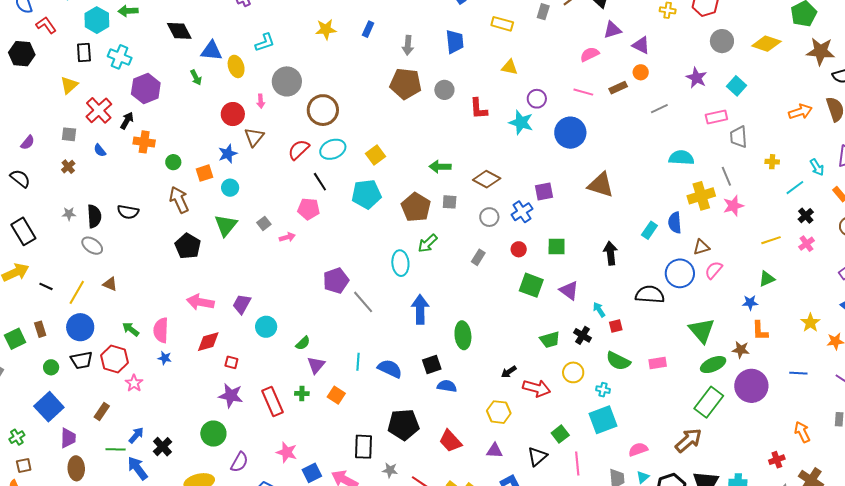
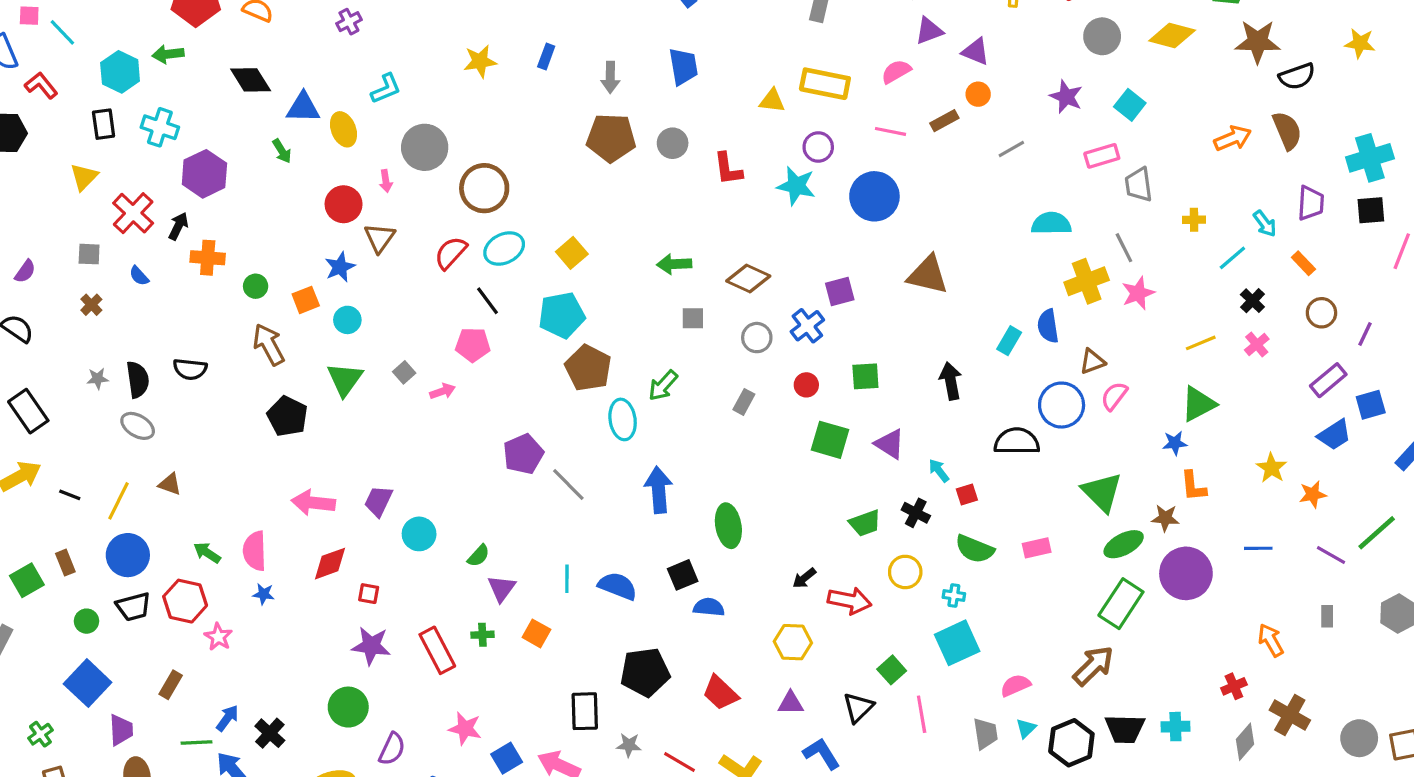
yellow rectangle: (502, 24) -> (825, 84), moved, size x1.4
brown pentagon: (416, 207) -> (588, 368), moved
green triangle: (767, 279) -> (1198, 404), size x1.4

